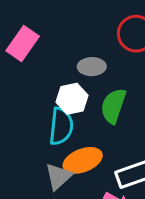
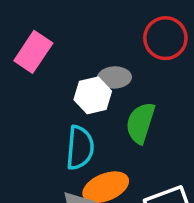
white hexagon: (72, 99) -> (93, 95), moved

